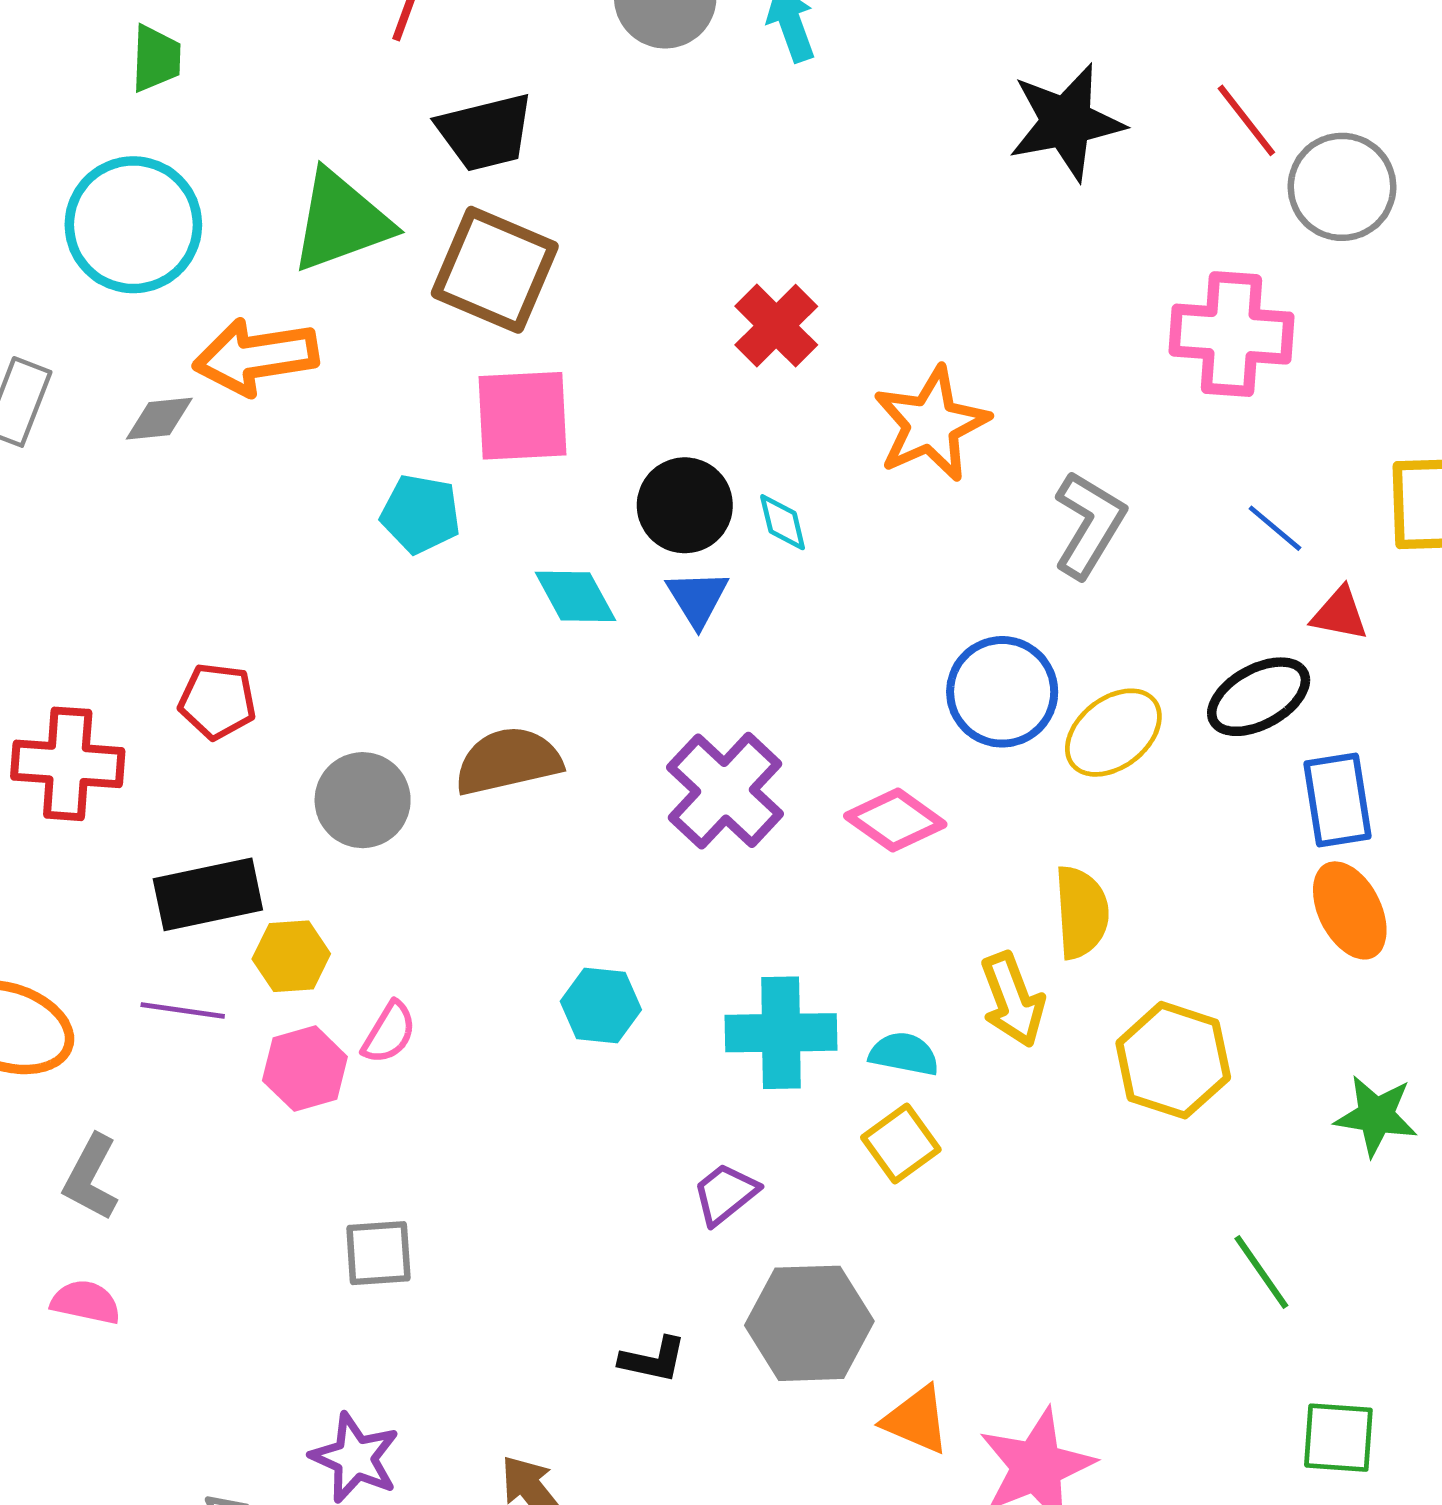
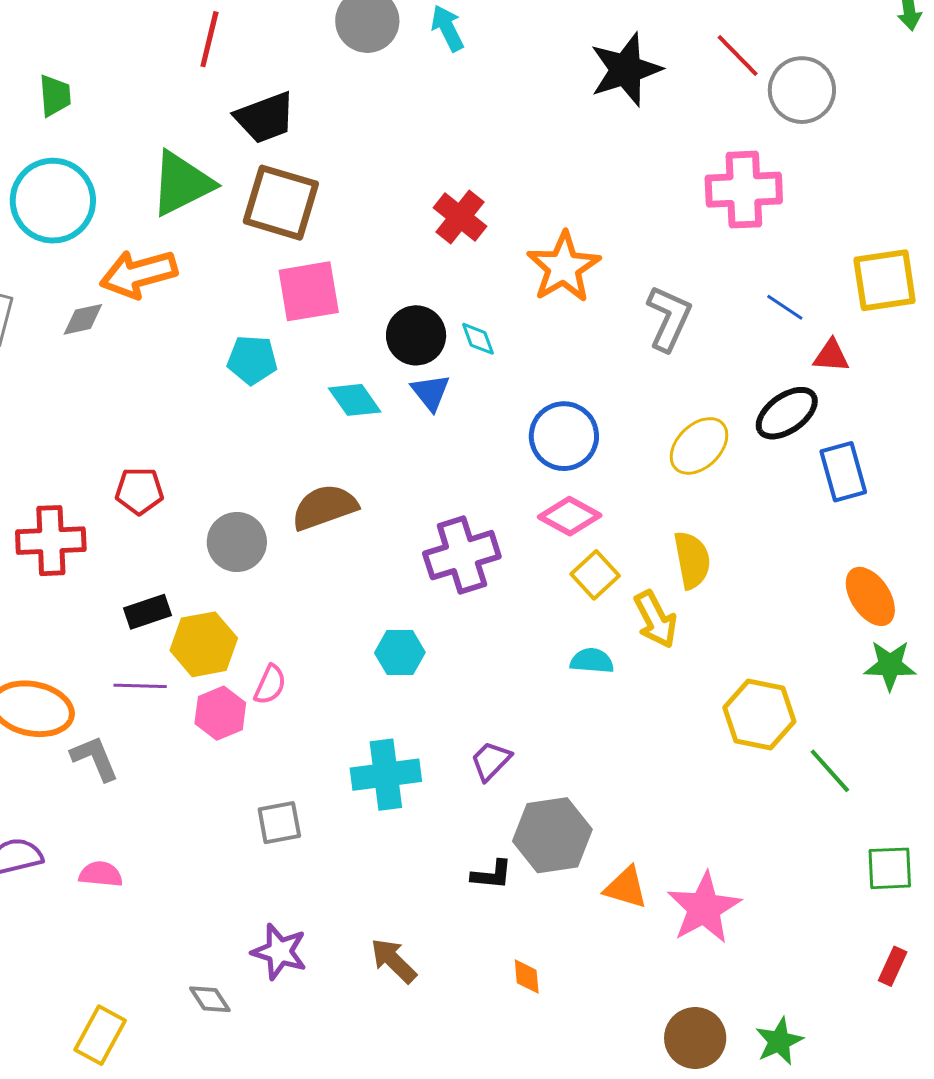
blue circle: (1002, 692) -> (564, 436), moved
purple cross: (725, 791) -> (462, 555), moved, turned 36
black rectangle: (208, 894) -> (147, 612), size x0.7
orange ellipse: (1350, 910) -> (870, 596), moved
yellow hexagon: (291, 956) -> (204, 644), size x1.4
cyan cross: (781, 1033) -> (386, 775), moved
yellow hexagon: (1173, 1060) -> (759, 714), moved
yellow square: (901, 1144) -> (595, 575), moved
gray L-shape: (91, 1177) -> (95, 758), moved, turned 136
black L-shape: (653, 1360) -> (492, 875), moved

